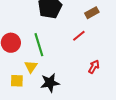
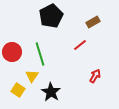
yellow square: (17, 81) -> (18, 90), turned 32
black star: (50, 83) -> (51, 92), turned -30

